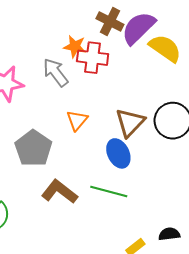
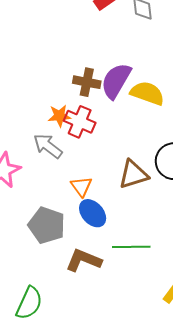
red cross: (93, 58) -> (80, 122), turned 32
brown triangle: (130, 123) -> (133, 174), turned 44
blue ellipse: (118, 153) -> (93, 213), moved

